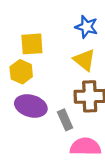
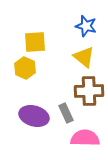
purple ellipse: (31, 106) -> (34, 116), moved

